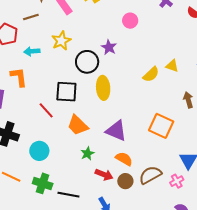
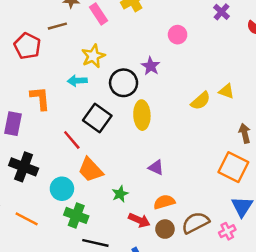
cyan arrow: (32, 51) -> (77, 81), moved
black square: (66, 92) -> (97, 118), turned 30
orange trapezoid: (78, 125) -> (91, 170), moved
orange square: (161, 126) -> (233, 167), moved
purple triangle: (116, 131) -> (156, 168), size x0.6
orange semicircle: (124, 159) -> (164, 202), turned -48
green cross: (43, 183) -> (76, 215), moved

